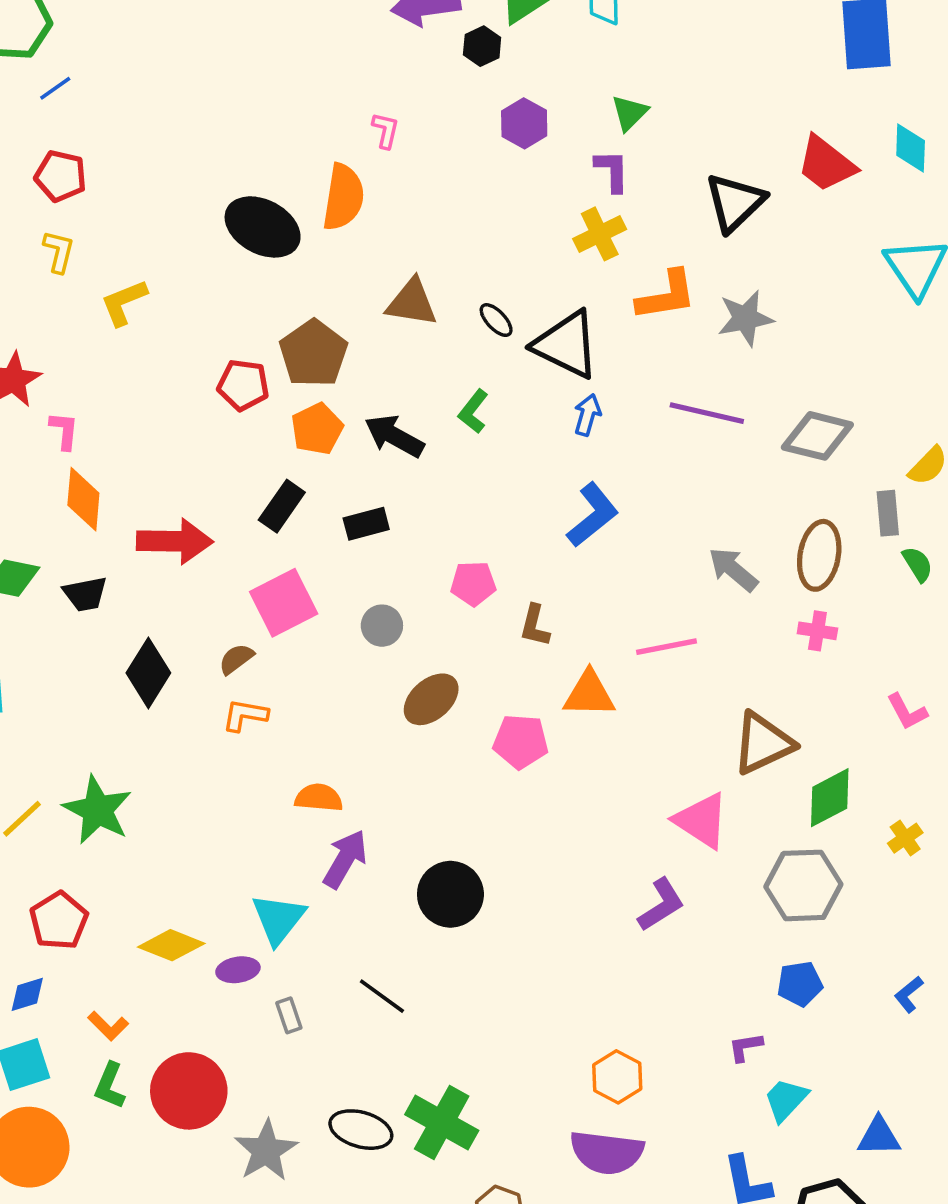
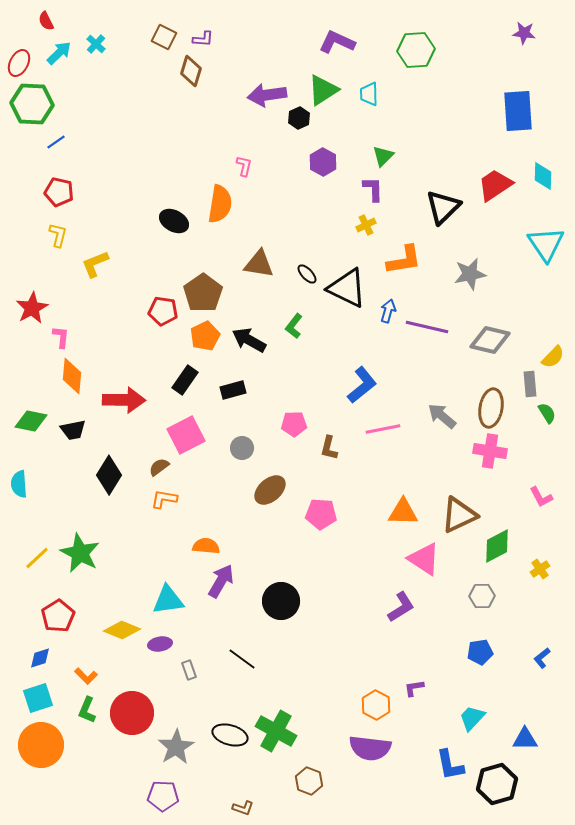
red trapezoid: (826, 164) -> (495, 185), turned 108
black ellipse: (263, 227) -> (174, 221), size x0.7
yellow cross: (600, 234) -> (366, 225), size x0.7
gray star: (745, 318) -> (470, 274), moved
blue arrow: (587, 415) -> (388, 311), moved
pink cross: (817, 631) -> (490, 451), size x1.5
pink line: (666, 647) -> (383, 429), moved
orange triangle: (589, 694) -> (403, 512), moved
gray hexagon: (803, 885) -> (482, 596), size x0.6
cyan triangle: (278, 919) -> (168, 600), moved, turned 44
purple L-shape: (745, 1047) -> (414, 688), moved

